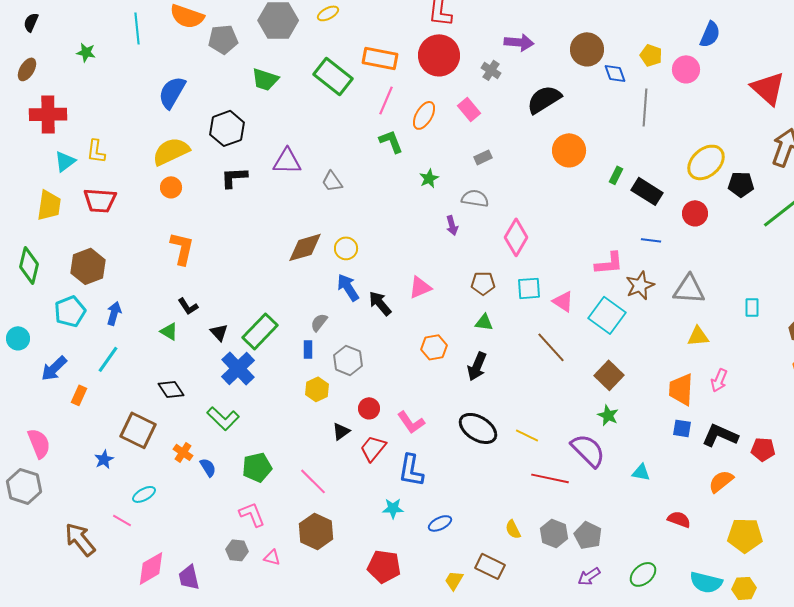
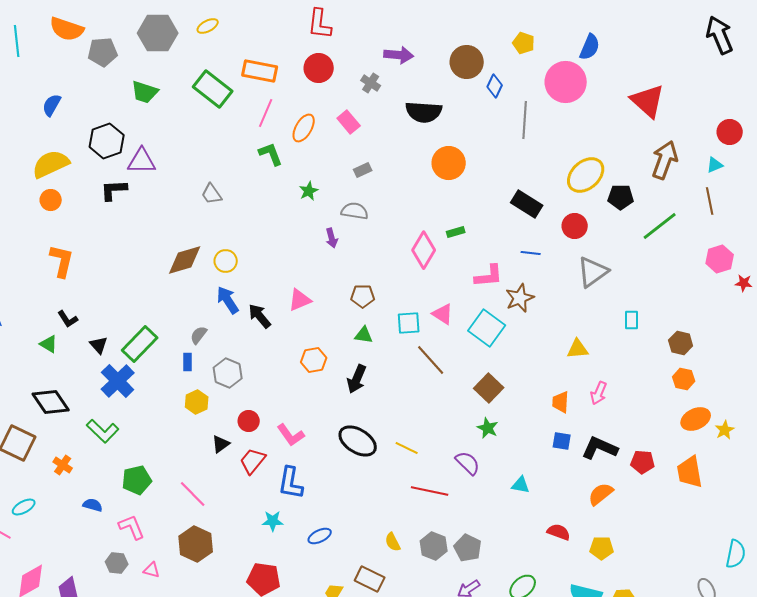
red circle: (439, 55) -> (319, 68), size x0.7
yellow pentagon: (651, 55) -> (524, 43), moved
pink circle: (686, 69) -> (566, 82), size x1.5
blue diamond: (615, 73) -> (495, 86), turned 45
blue semicircle: (172, 92) -> (52, 105), size x0.7
black semicircle: (544, 99) -> (424, 112), turned -144
purple triangle: (287, 161) -> (142, 161), moved
green rectangle: (616, 175) -> (456, 232), moved, turned 48
pink diamond: (516, 237) -> (424, 250), moved
cyan square: (529, 288) -> (409, 323), moved
gray triangle: (689, 289) -> (593, 272), moved, turned -40
black diamond: (171, 389) -> (51, 402), size x1.4
orange trapezoid: (681, 389) -> (561, 402), size x0.7
purple semicircle: (588, 450) -> (468, 463), size x0.7
blue semicircle: (208, 467) -> (93, 505), moved, turned -42
yellow pentagon: (745, 535) -> (602, 548), moved, size x0.7

